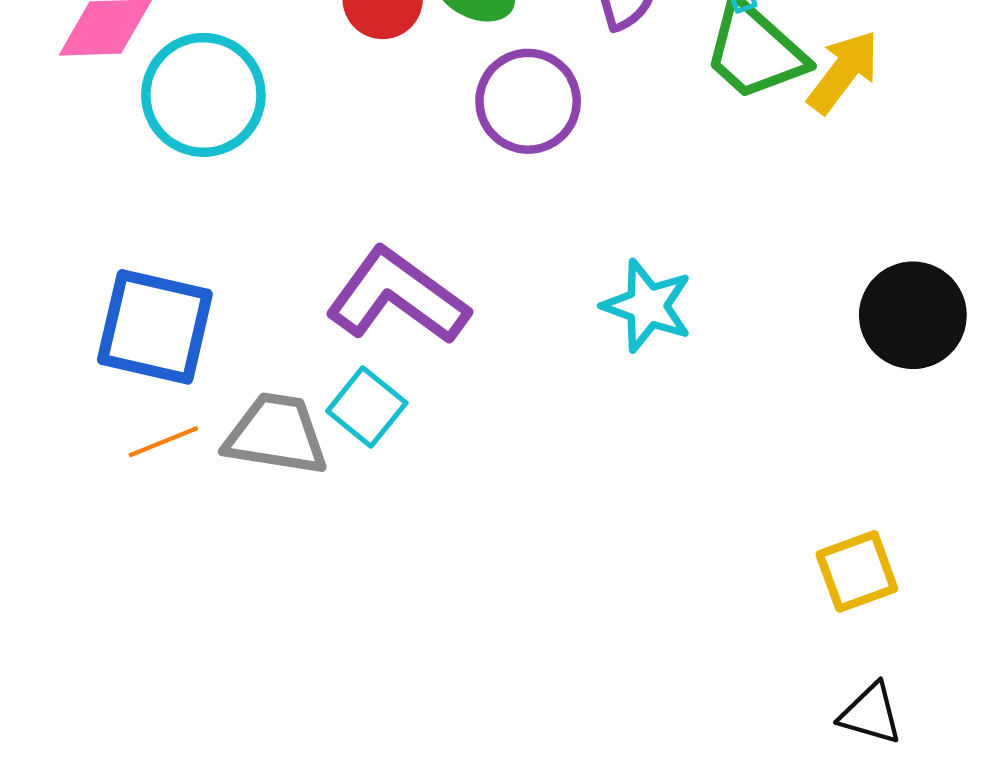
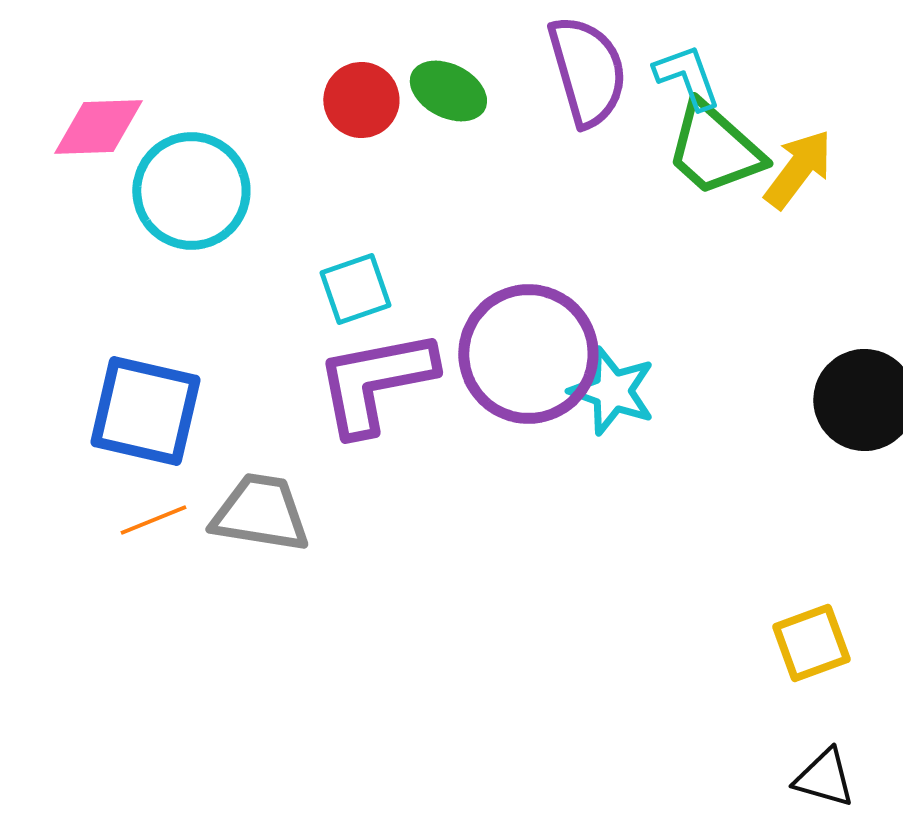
purple circle: (528, 101) -> (528, 354), moved, size x1.4
purple L-shape: (397, 296) -> (375, 382), turned -47
cyan square: (367, 407) -> (355, 289), moved, turned 32

